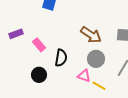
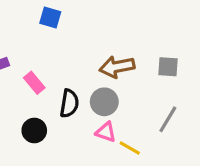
brown arrow: (91, 35) -> (117, 67), turned 135
gray circle: (96, 59) -> (104, 102), moved

